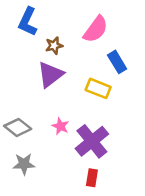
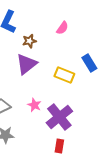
pink semicircle: (96, 29) -> (62, 28), size x0.6
blue rectangle: (117, 62) -> (89, 63), moved

